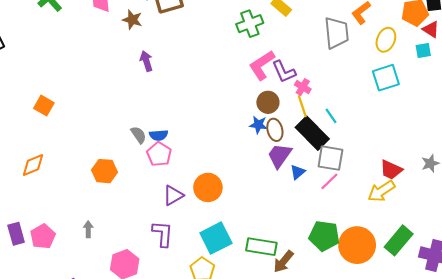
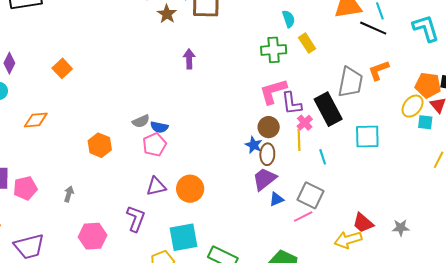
yellow ellipse: (386, 40) -> (413, 106), moved
purple arrow: (146, 61) -> (189, 59), moved
cyan square: (386, 78) -> (367, 136), moved
black rectangle: (312, 133) -> (328, 109), moved
gray semicircle: (139, 135) -> (141, 121), turned 84

